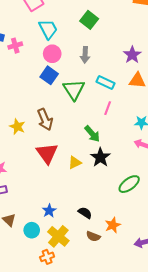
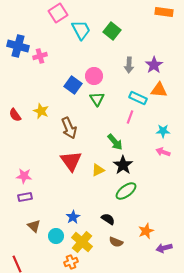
cyan trapezoid: (48, 29) -> (81, 30), moved
pink circle: (52, 54) -> (94, 76), moved
gray arrow: (85, 55) -> (129, 65), moved
cyan rectangle: (106, 82) -> (138, 98), moved
green triangle: (74, 90) -> (97, 99), size x0.7
yellow star: (17, 127) -> (41, 111), moved
green ellipse: (129, 184) -> (126, 191), moved
orange star: (113, 225) -> (146, 231), moved

